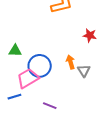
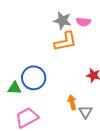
blue circle: (40, 66) -> (34, 78), moved

